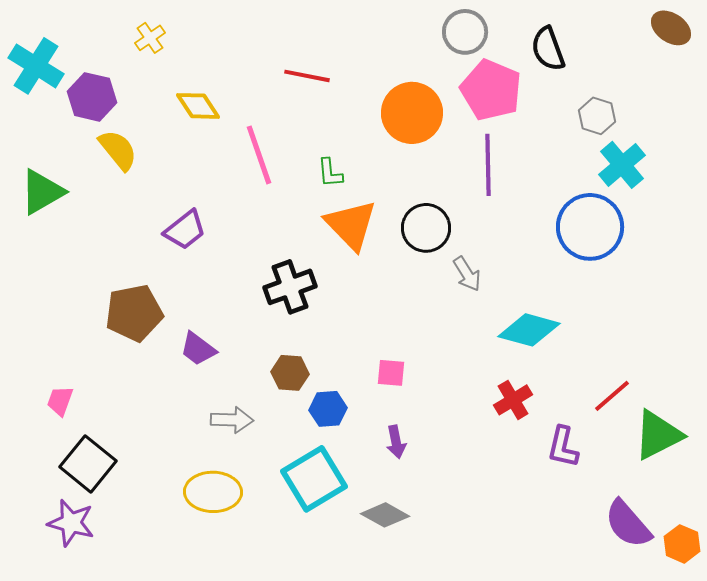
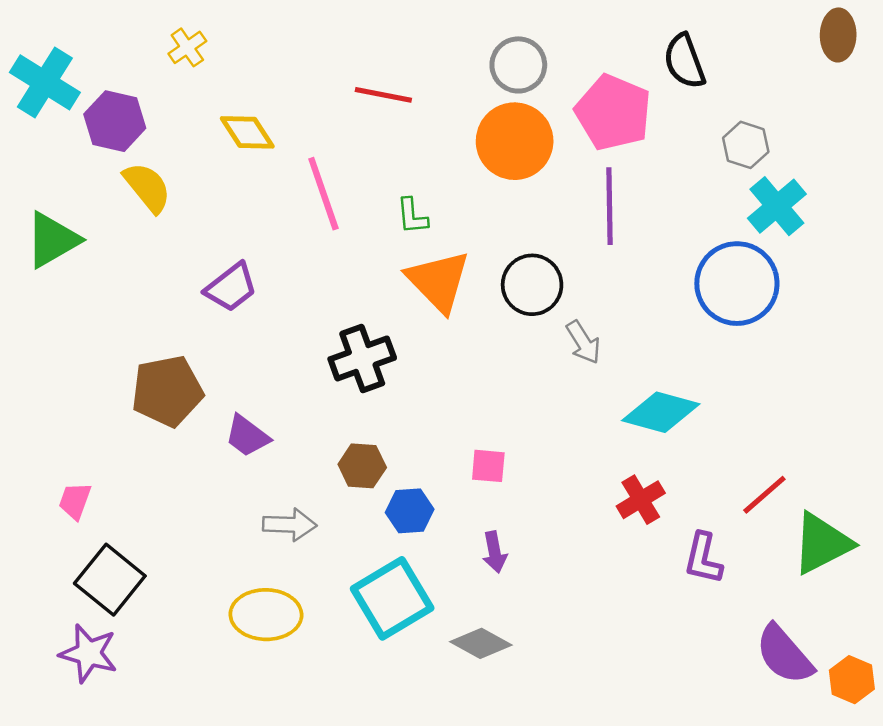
brown ellipse: (671, 28) -> (838, 35), turned 57
gray circle: (465, 32) -> (518, 65), moved

